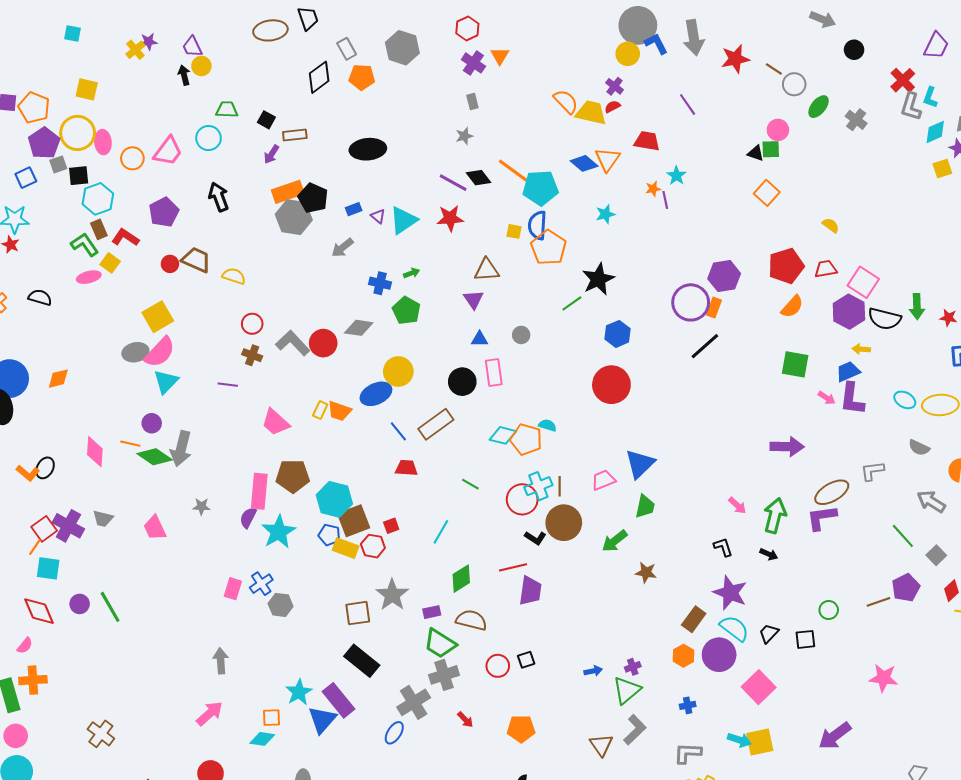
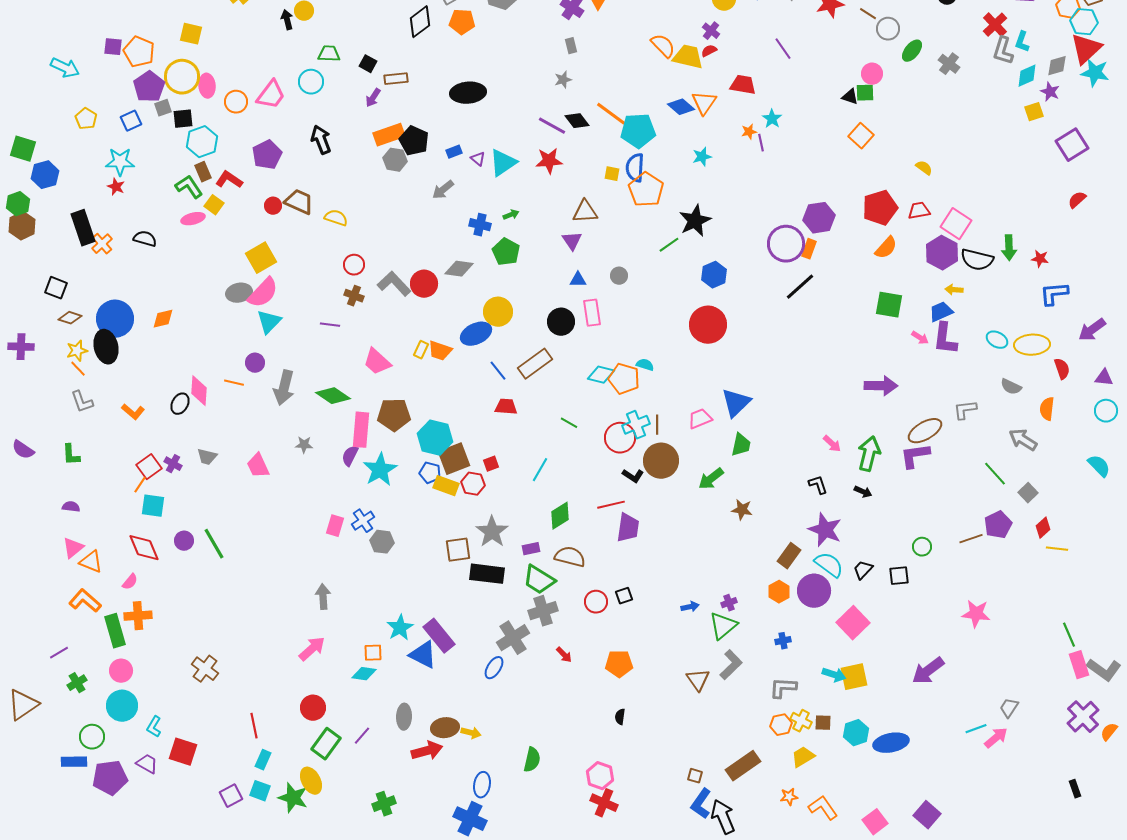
gray hexagon: (294, 217) -> (395, 160), size x0.7
green diamond: (155, 457) -> (333, 396), moved
black ellipse: (45, 468) -> (180, 404), moved
purple cross: (68, 526) -> (173, 464), size x0.6
black rectangle: (362, 661) -> (487, 574), moved, turned -32
blue triangle: (322, 720) -> (423, 655), turned -44

